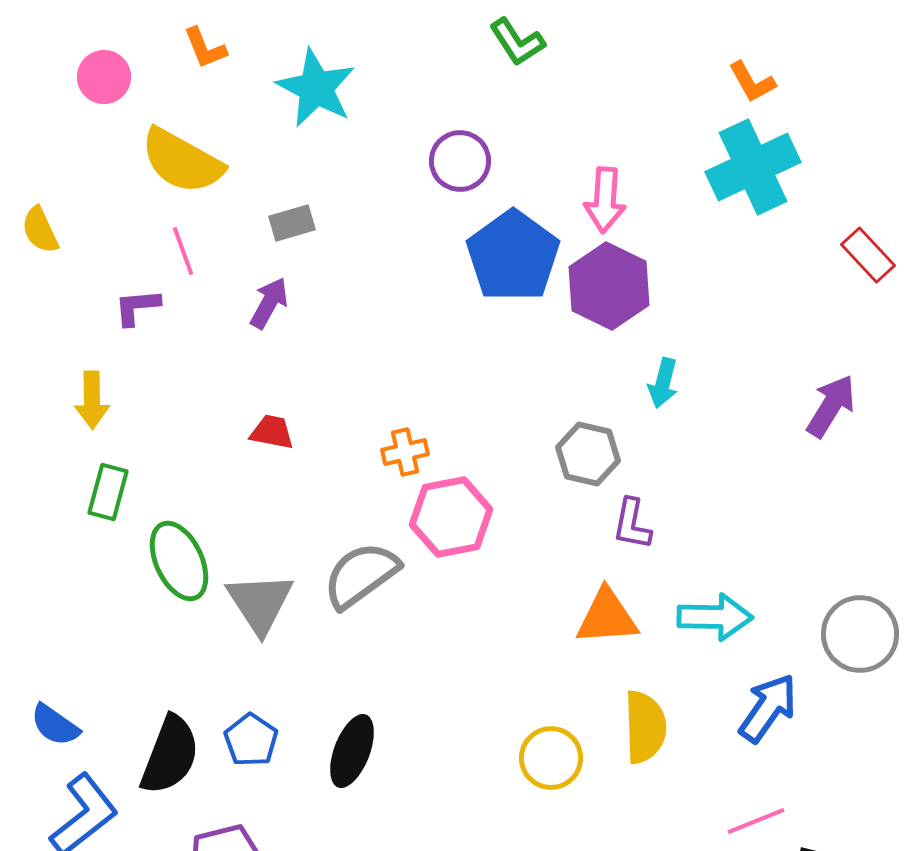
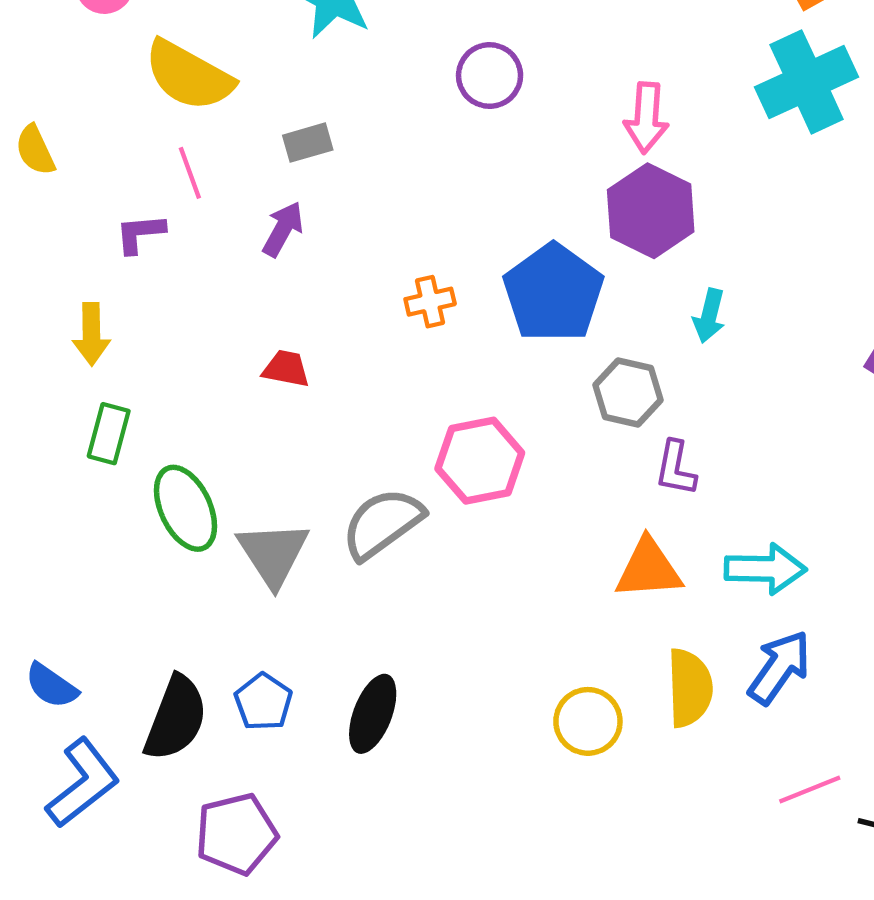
blue pentagon: (513, 256) -> (553, 293), moved
orange cross: (405, 452) -> (430, 302), moved
blue arrow: (768, 708) -> (779, 667), moved

